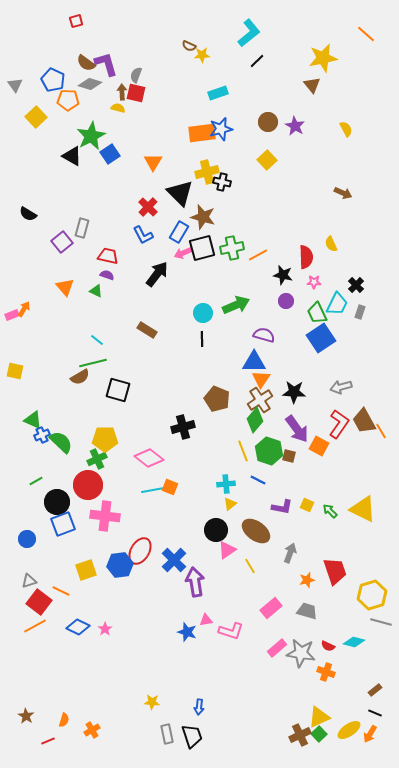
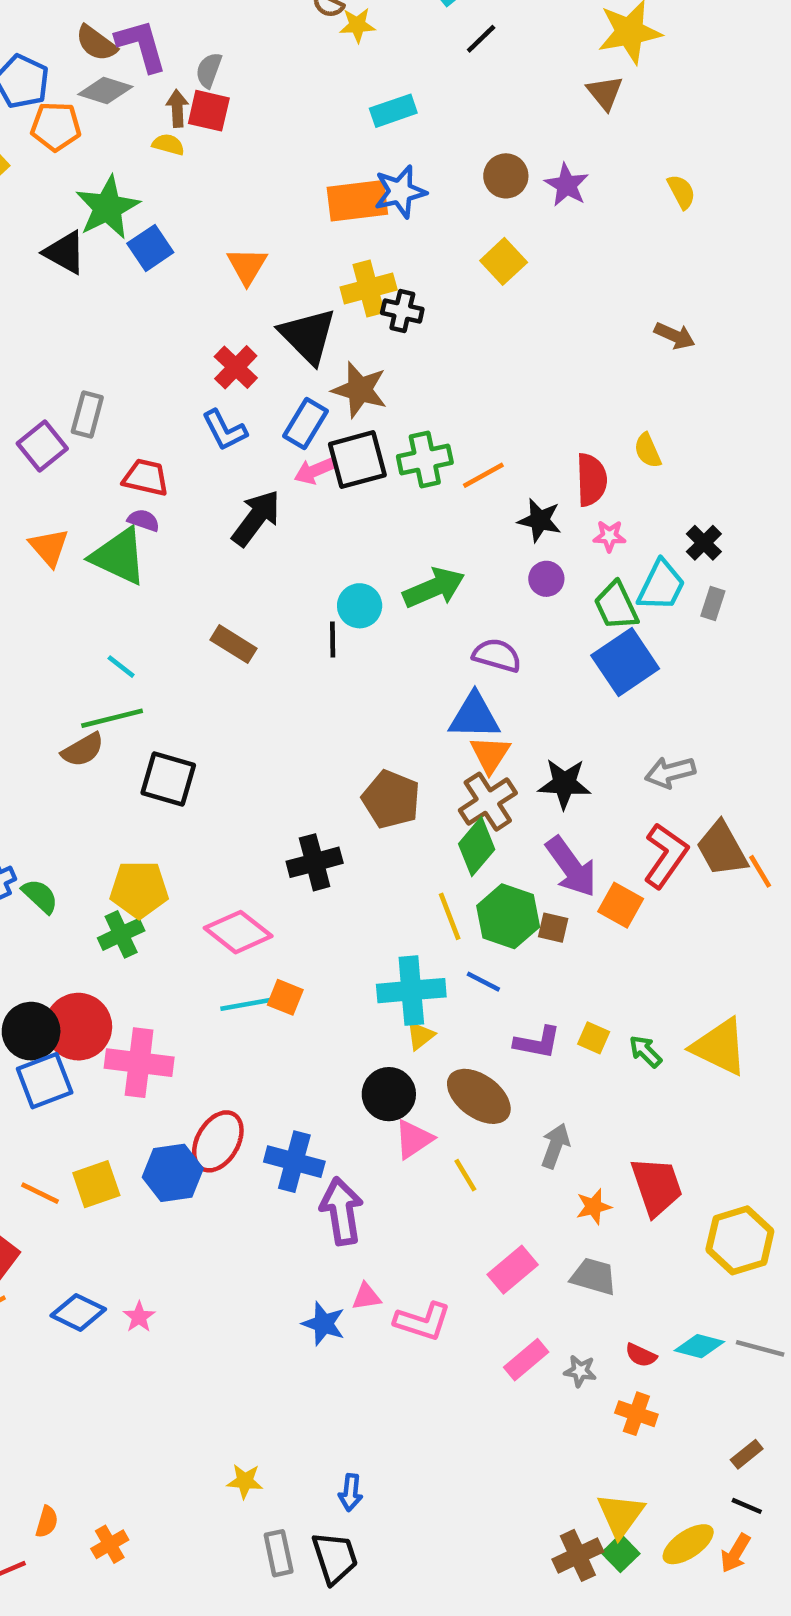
green triangle: (96, 291) -> (119, 556), size x2.0
black line: (202, 339) -> (333, 640), moved
green semicircle: (61, 442) -> (40, 896), size x0.7
cyan cross: (226, 484) -> (411, 991), size x1.6
red circle: (88, 485) -> (78, 1027), moved
blue cross: (174, 560) -> (294, 1162), turned -30
orange line: (61, 591) -> (40, 1193), moved
gray line: (381, 622) -> (760, 1348), moved
gray star: (301, 653) -> (580, 1371), size x0.5
yellow triangle: (319, 717) -> (621, 1515), turned -30

